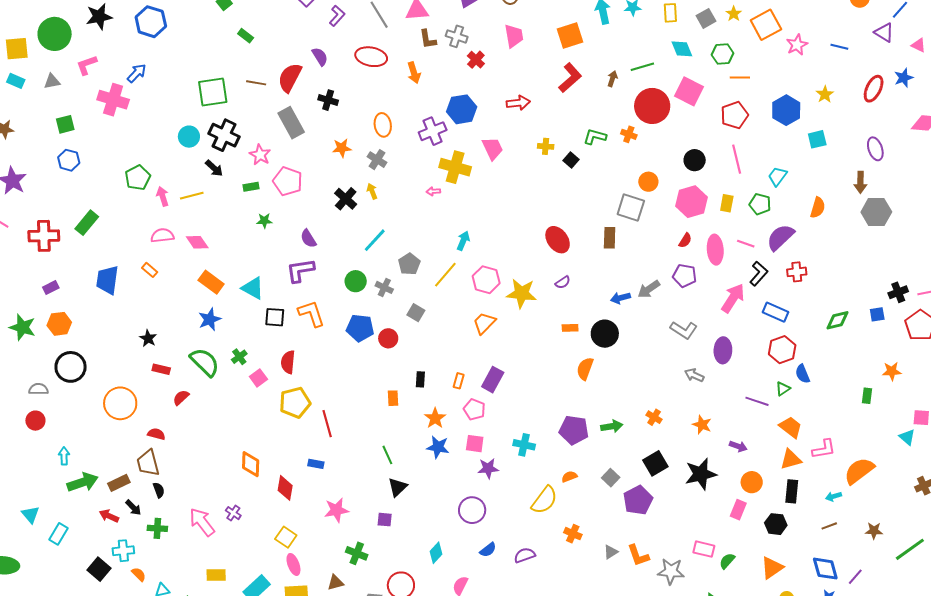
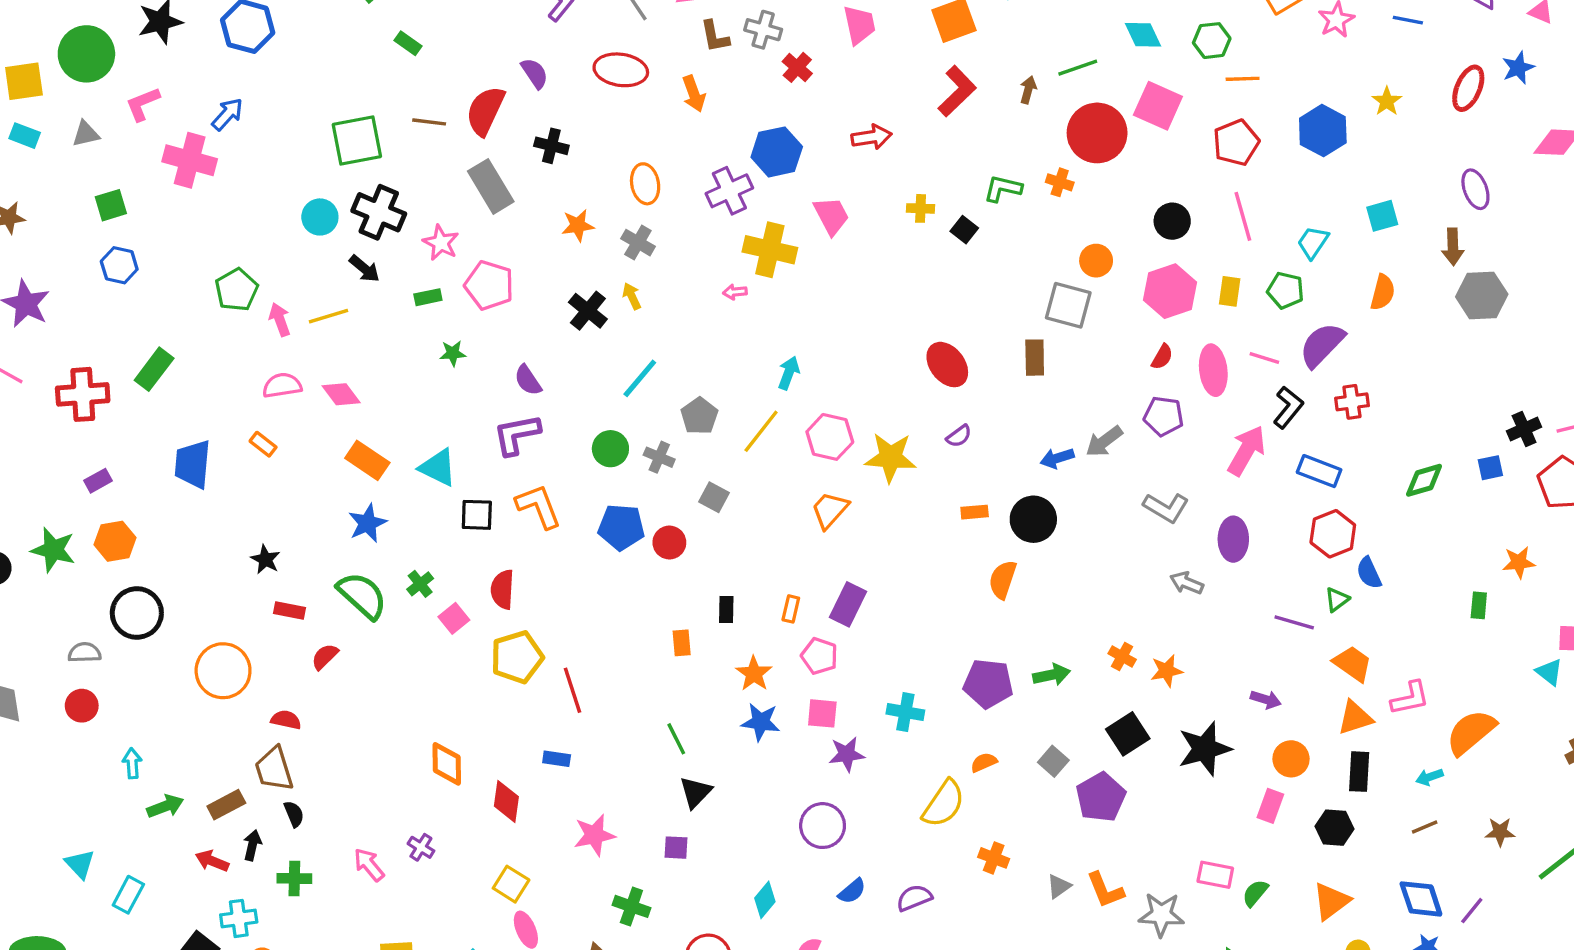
cyan square: (817, 139) -> (1382, 216), moved
orange star: (702, 425) -> (1167, 671), moved, turned -30
green arrow: (83, 482) -> (165, 806), size x0.7
black arrow: (133, 508) -> (252, 845), turned -120
pink arrow: (202, 522) -> (369, 865), size x0.7

